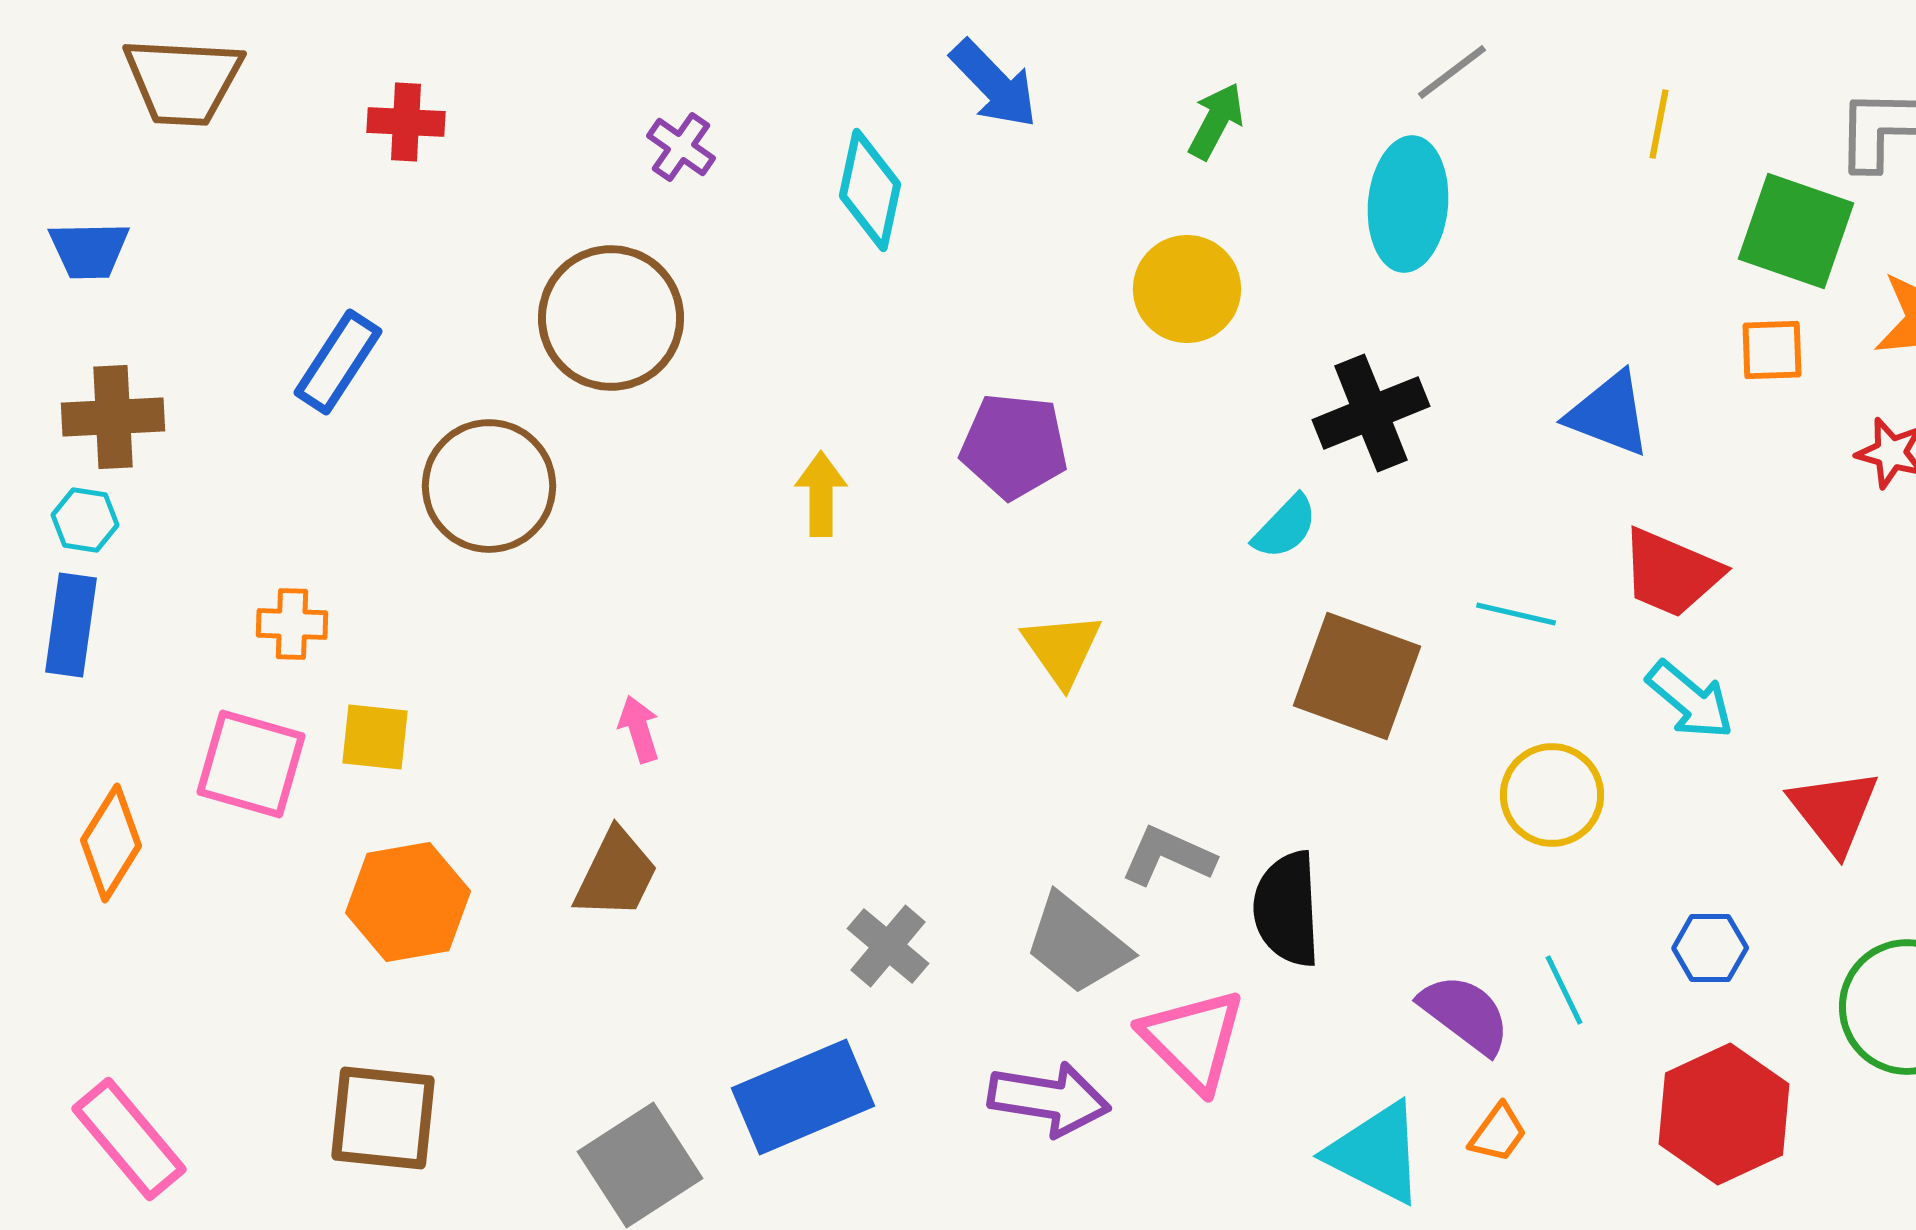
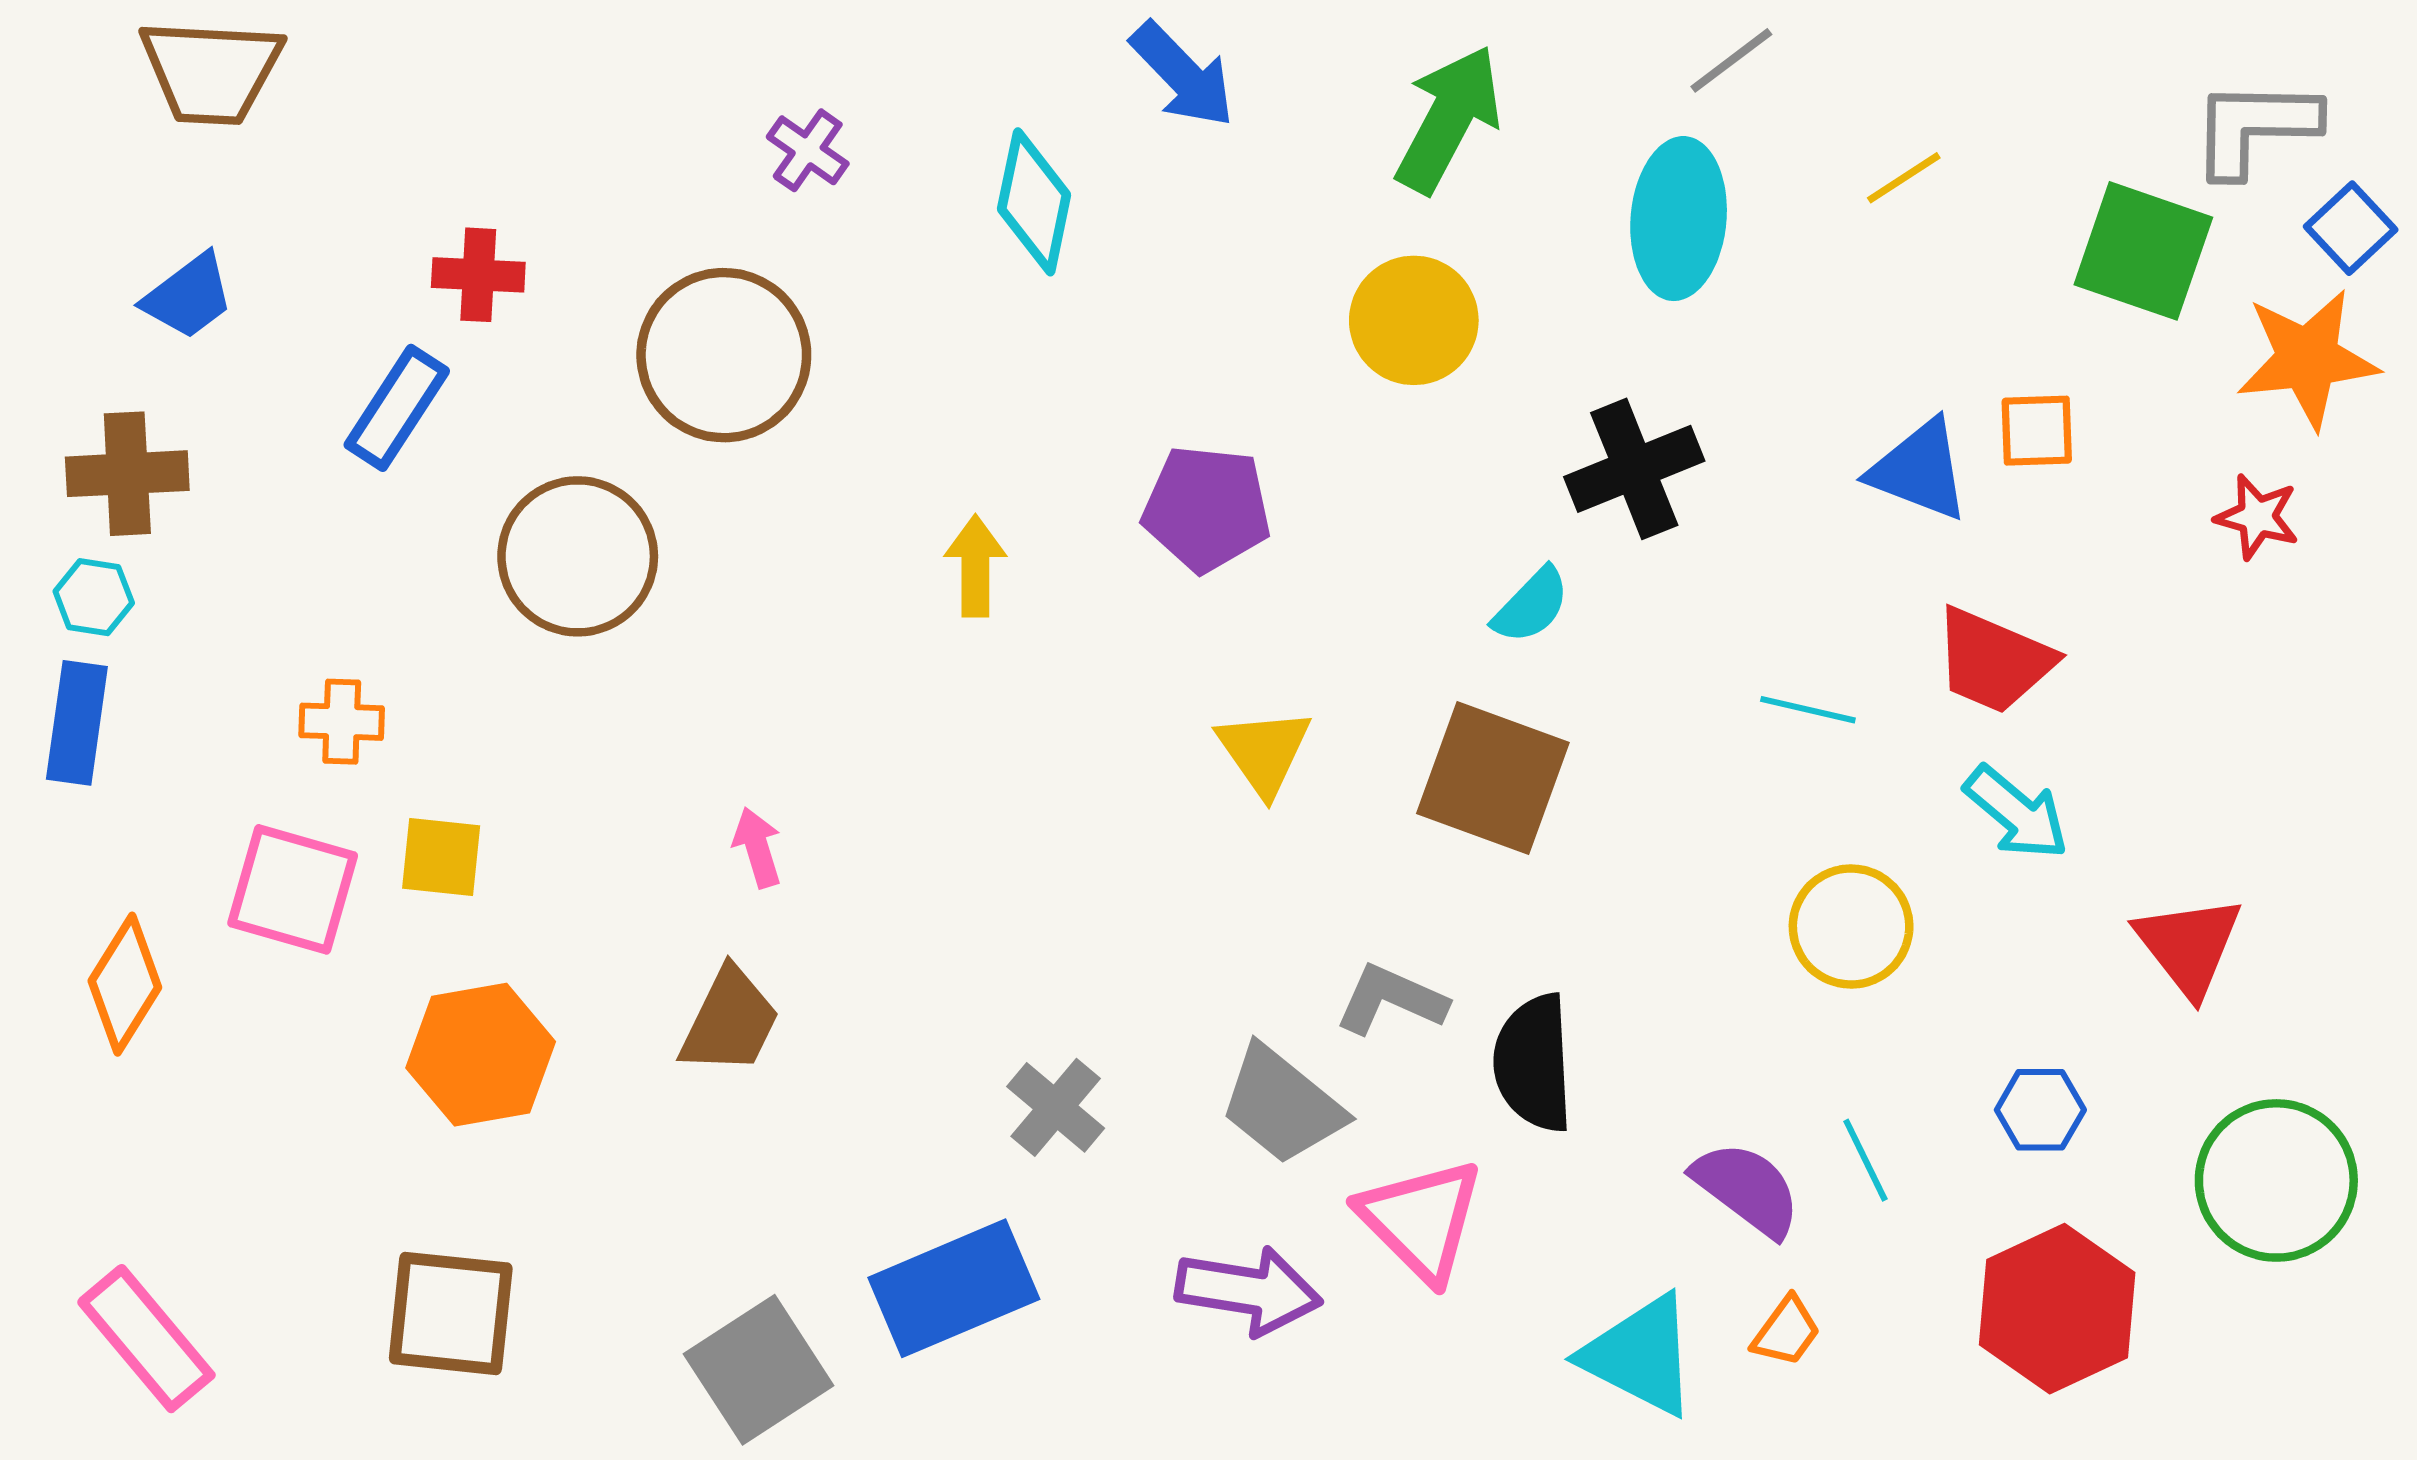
green arrow: (1216, 121) -> (1449, 119), size x1.6
red cross: (406, 122) -> (478, 275), moved
yellow line: (1659, 124) -> (1904, 178), moved, turned 46
blue trapezoid: (89, 250) -> (188, 296), moved, turned -36
orange square: (1772, 350) -> (2037, 431), moved
brown square: (1357, 676) -> (1493, 778), moved

